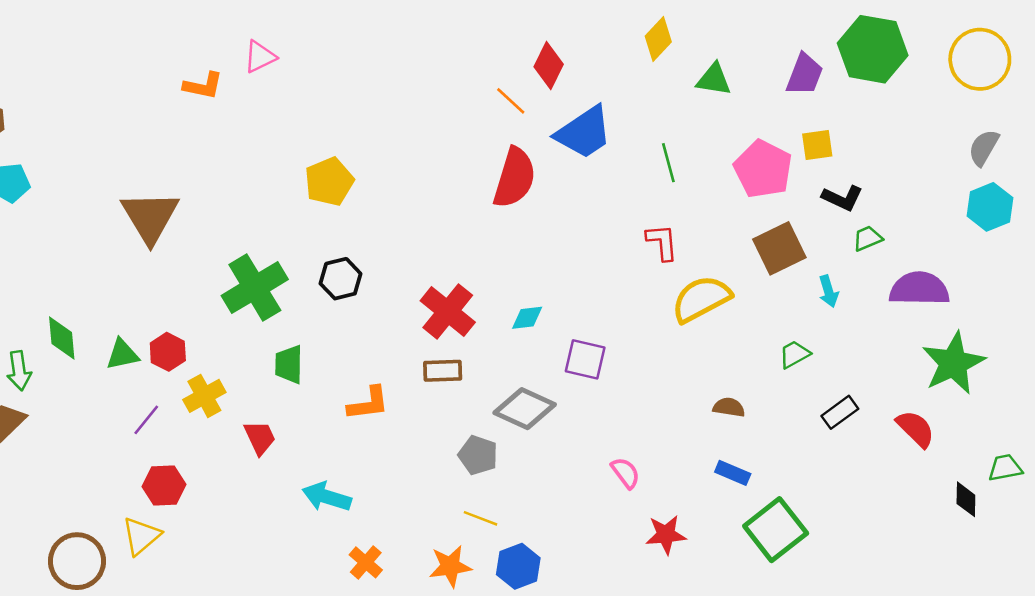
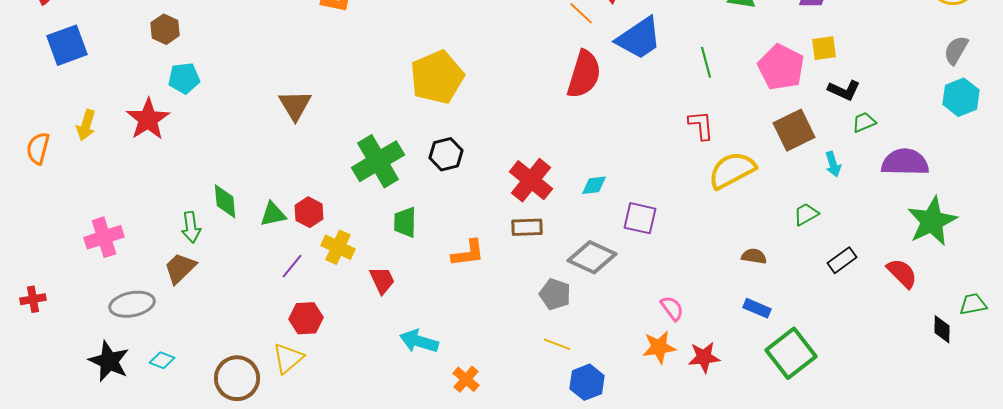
yellow pentagon: (329, 182) -> (437, 77), size x1.4
brown triangle: (150, 217) -> (295, 105), size x0.7
yellow cross: (204, 396) -> (338, 247), turned -36
cyan arrow: (327, 497) -> (419, 341), moved
orange star: (450, 566) -> (659, 347), moved

